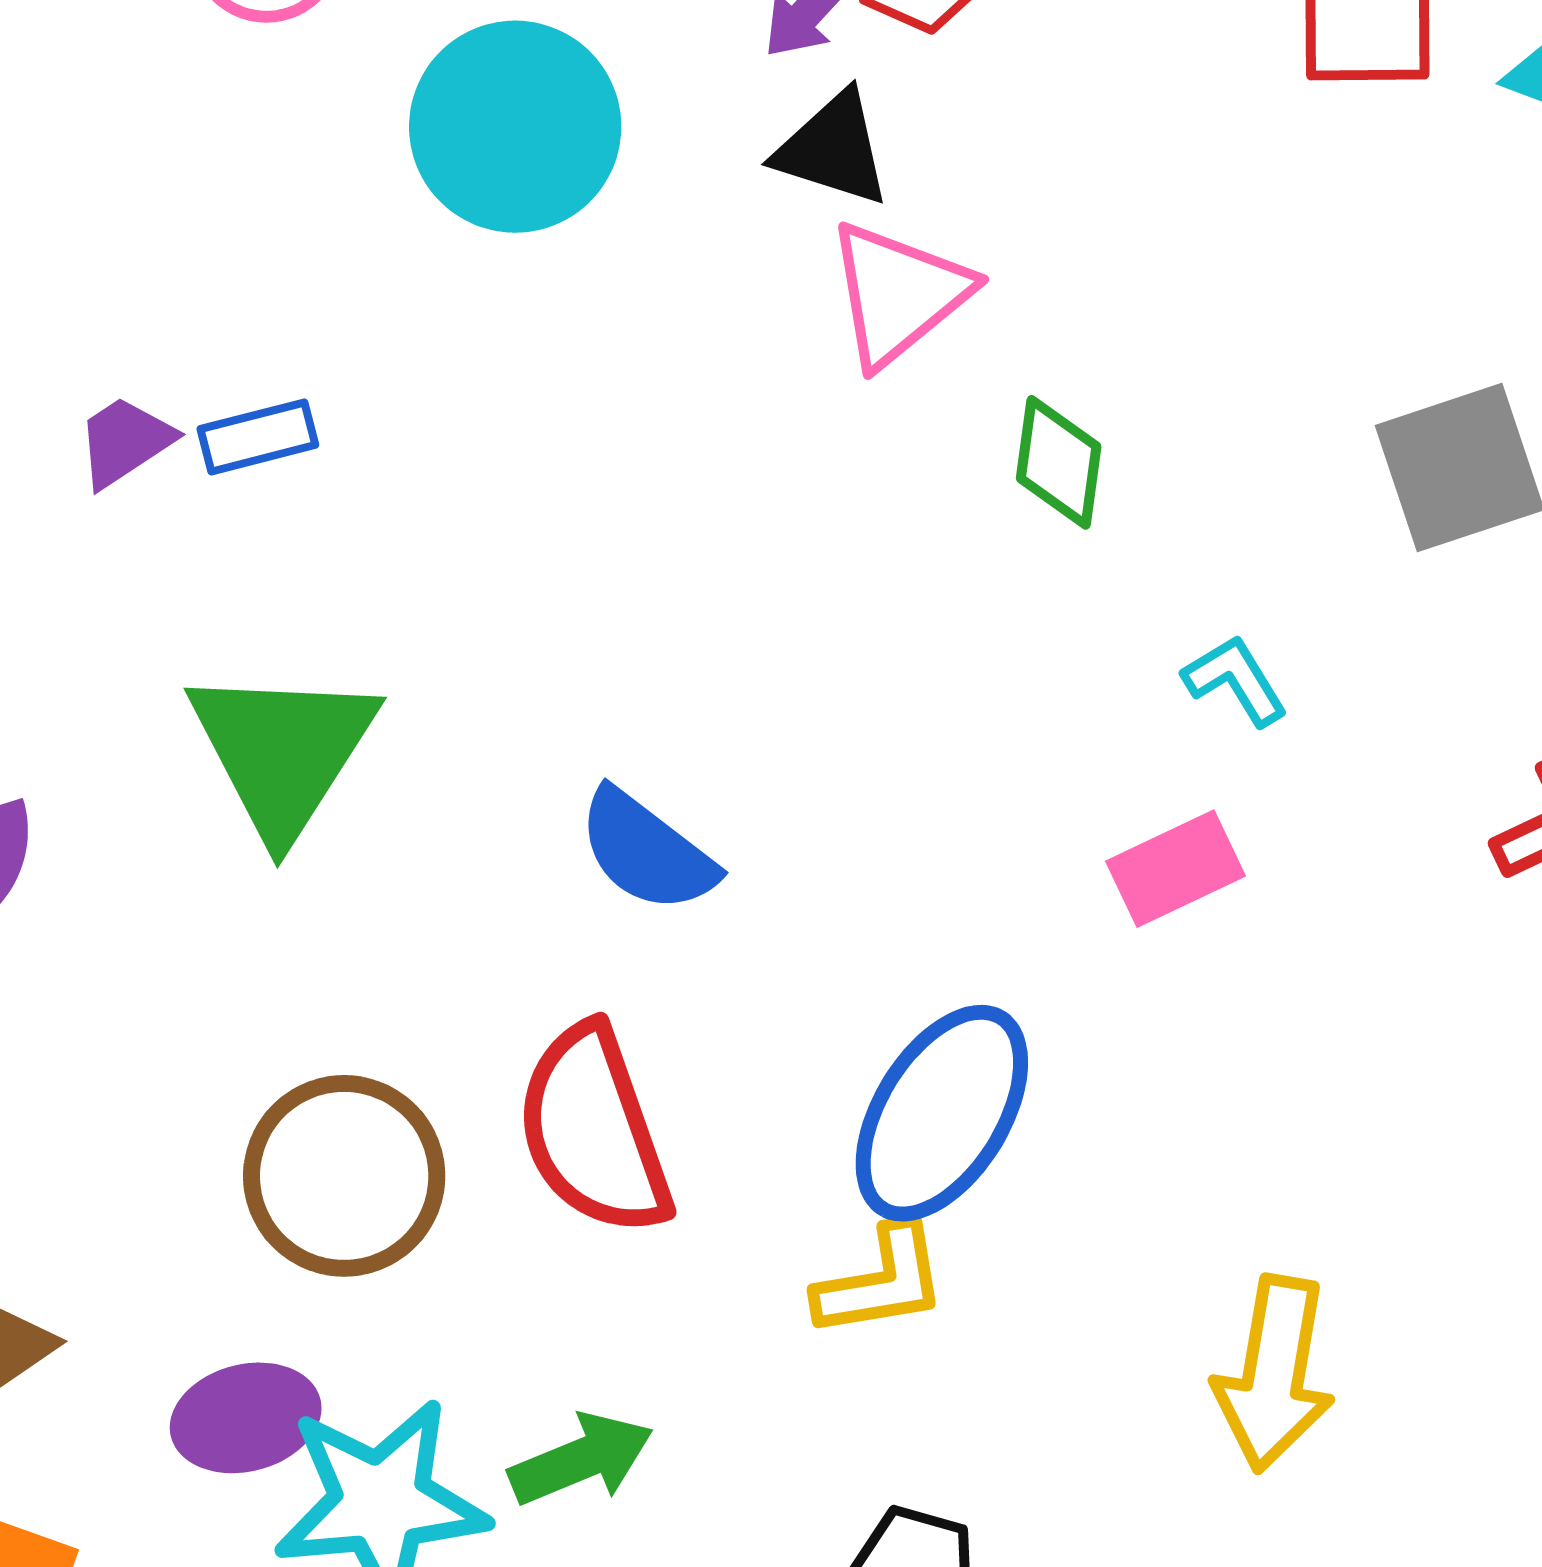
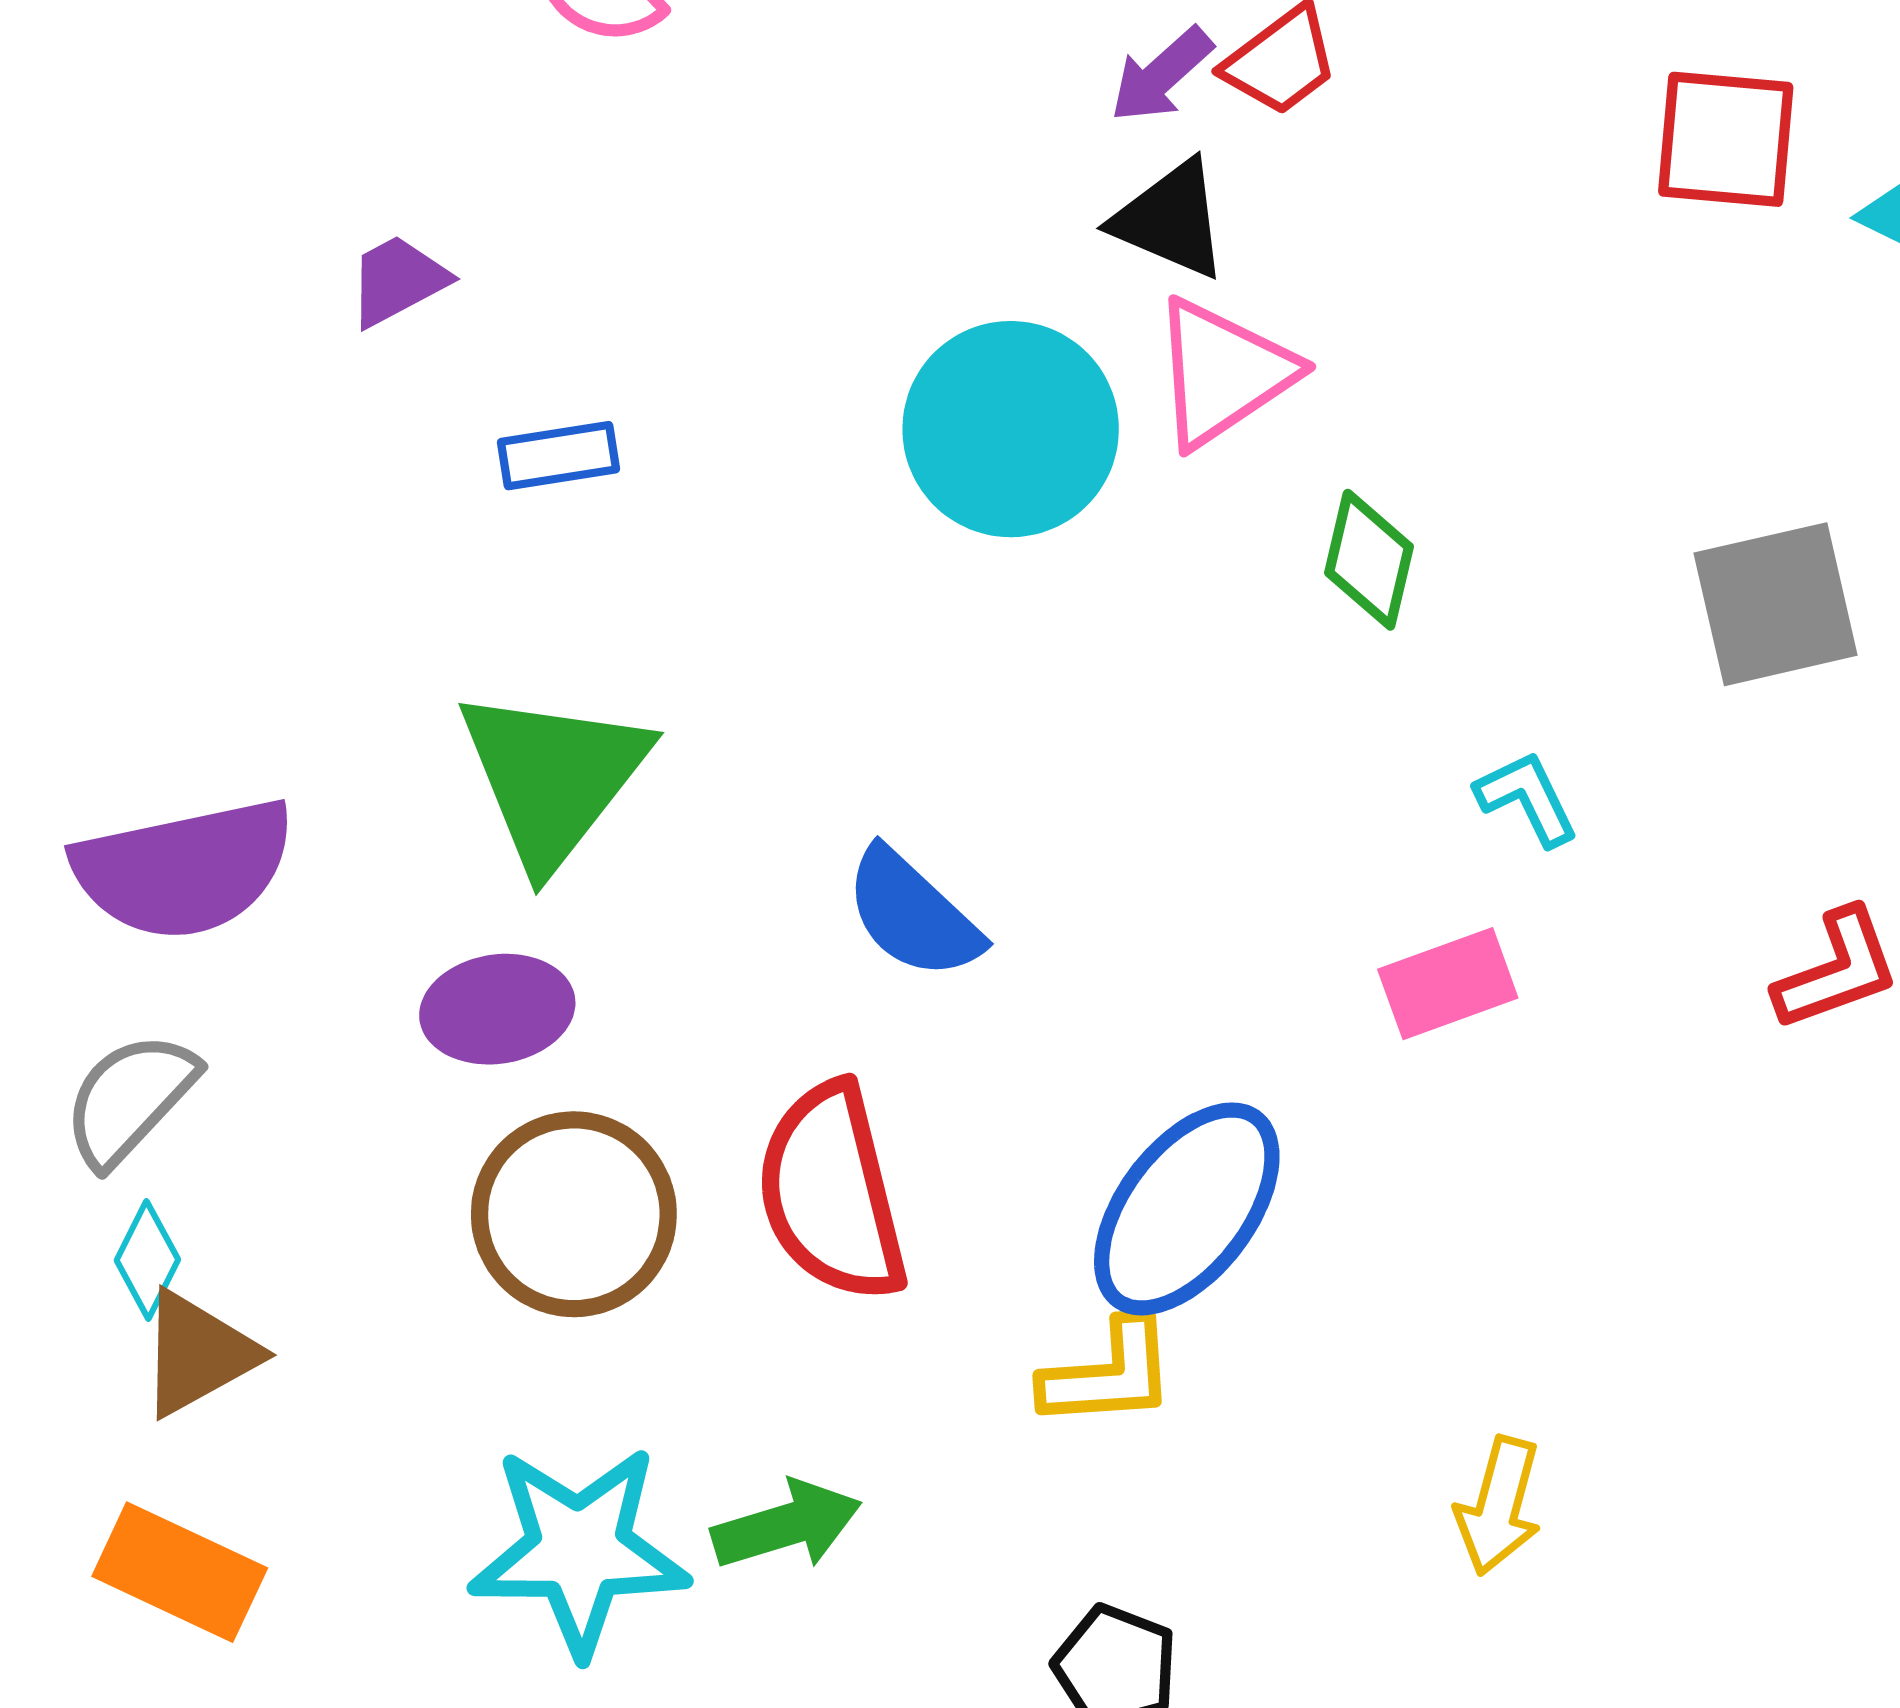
cyan circle: (515, 127) -> (1011, 429), moved
purple trapezoid: (125, 442) -> (398, 281), moved
yellow arrow: (1274, 1374) -> (1499, 1506), size x0.7
purple ellipse: (246, 1418) -> (497, 1009), moved

